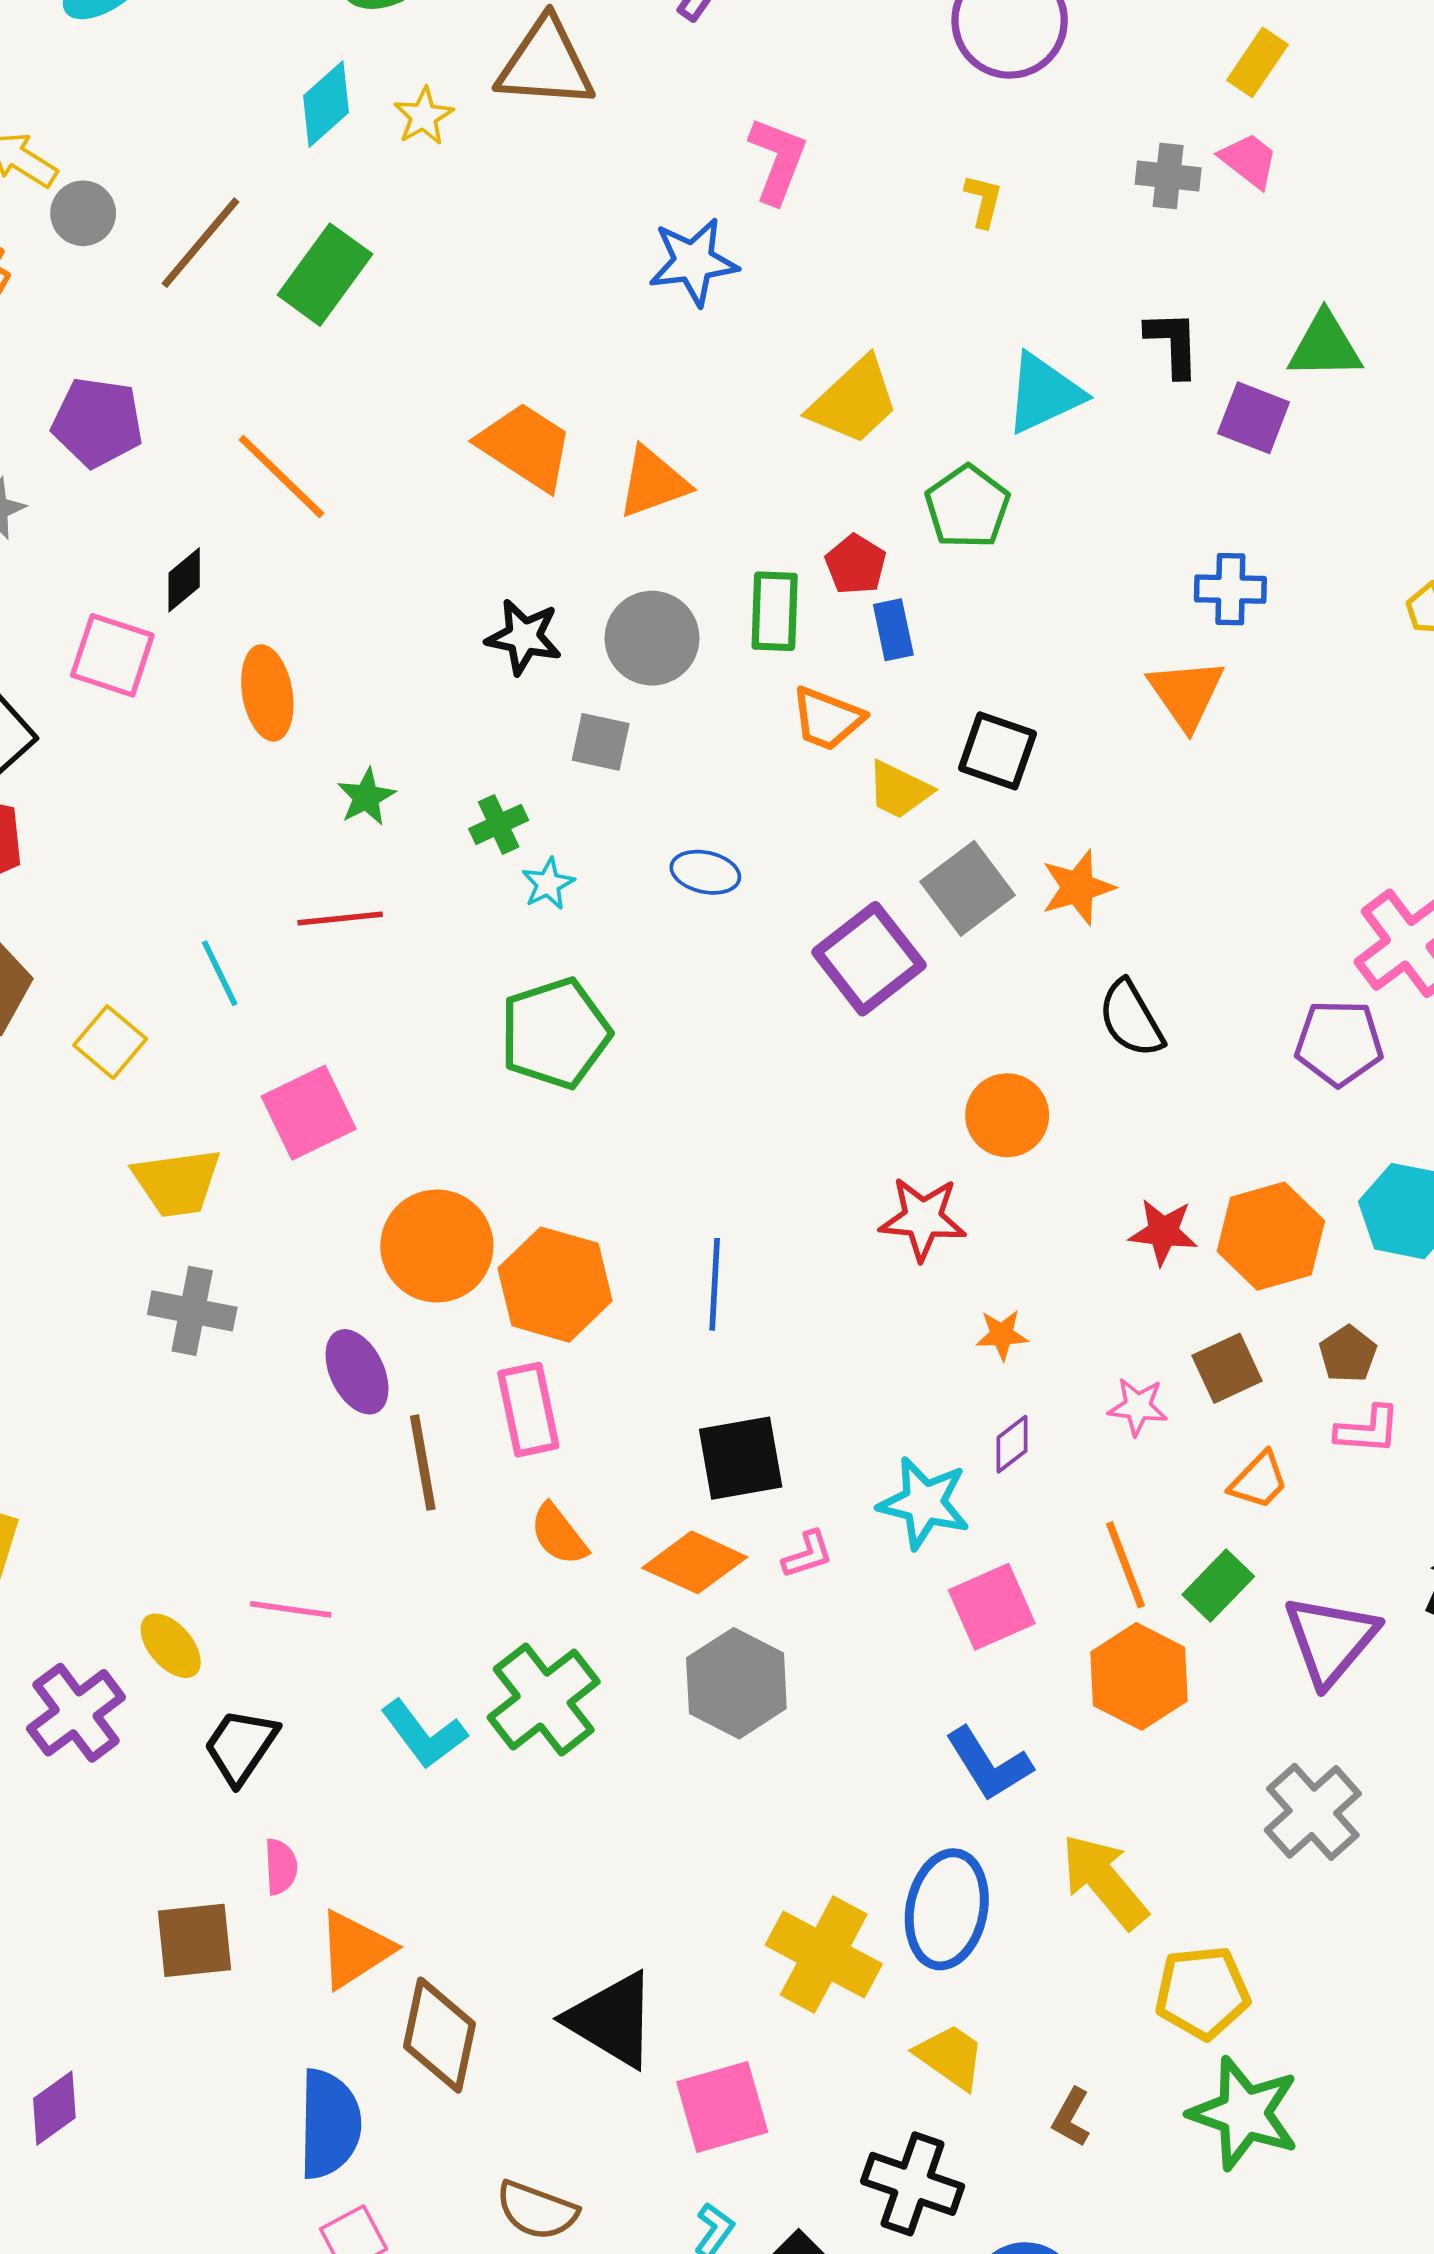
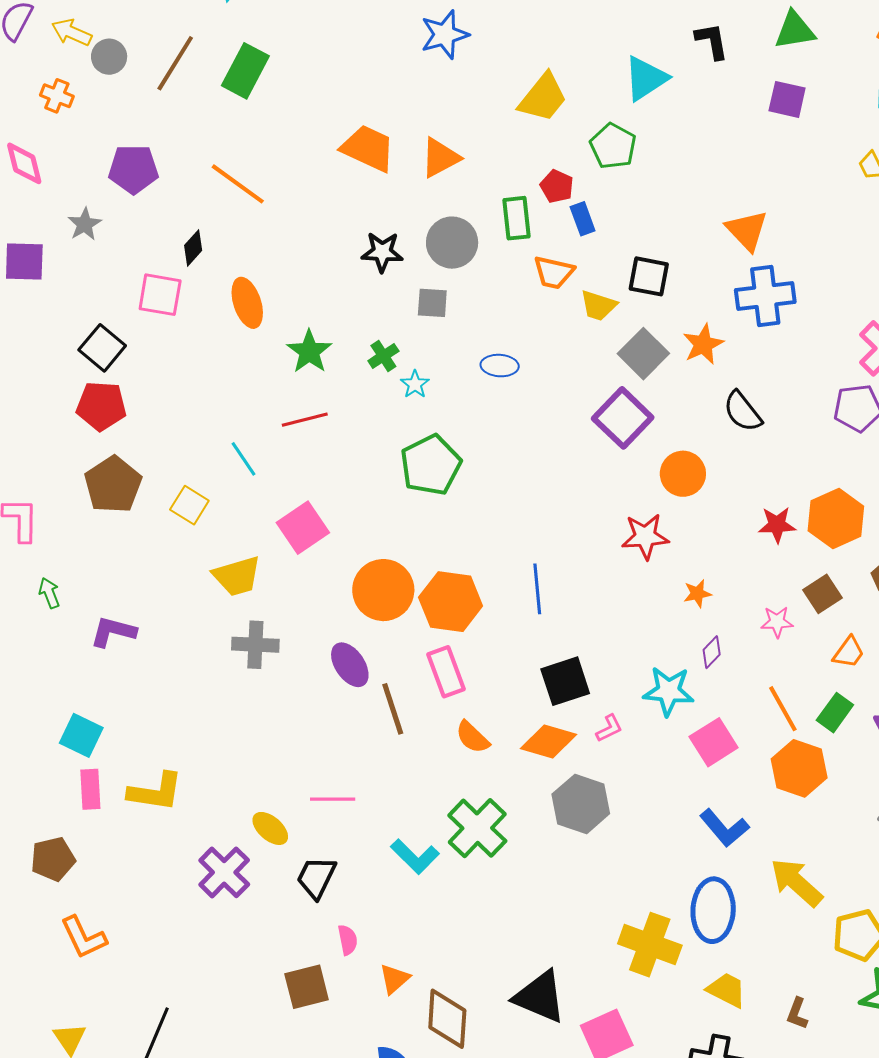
purple square: (1254, 418) -> (787, 99), moved
blue cross: (1230, 589) -> (765, 296), moved, size x1.5
green star: (366, 797) -> (309, 352), size x1.4
purple square: (869, 959) -> (623, 418), moved
orange triangle: (355, 1949) -> (394, 979), size x0.7

